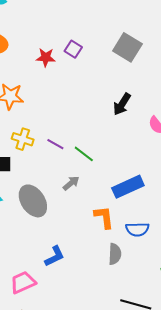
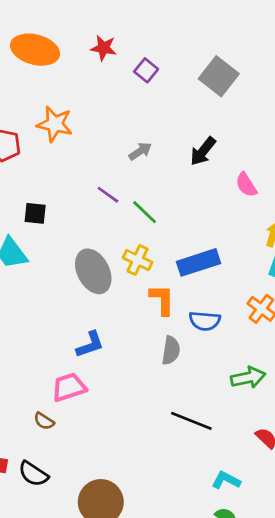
red star: (46, 57) -> (104, 48), moved
yellow cross: (23, 139) -> (138, 260), moved
gray arrow: (71, 183) -> (140, 151), moved
gray ellipse: (33, 201) -> (93, 271), moved
pink trapezoid: (23, 282) -> (69, 387), moved

